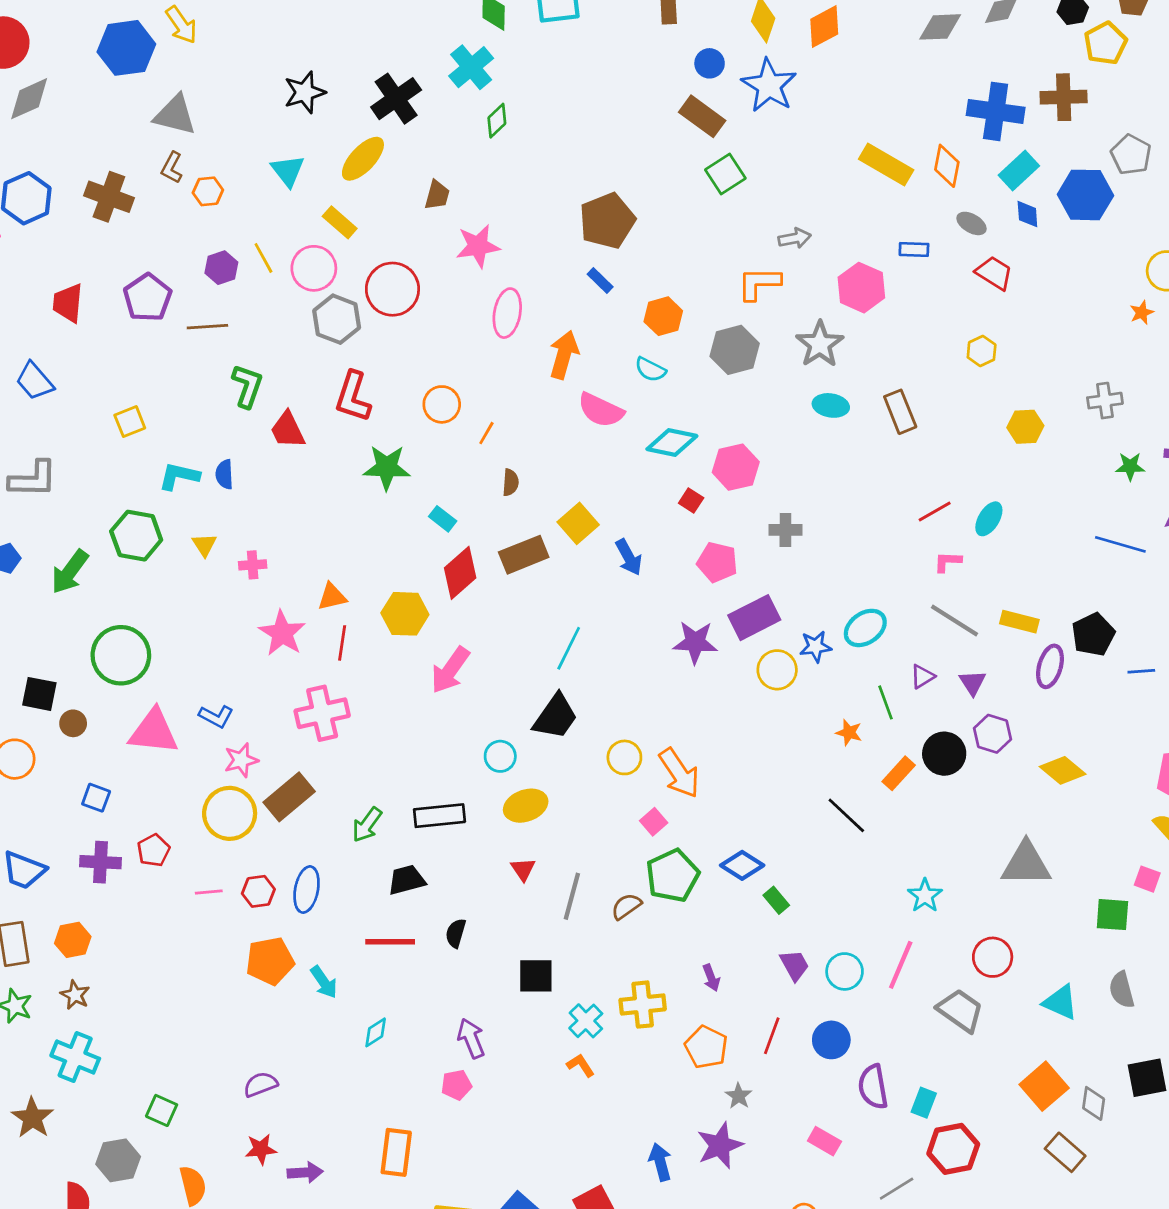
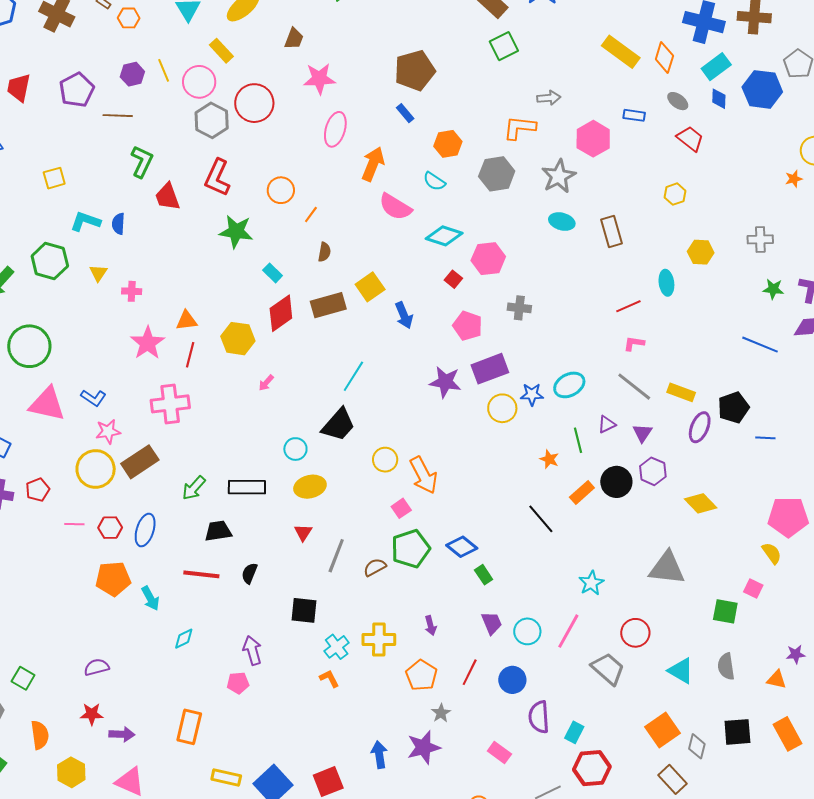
cyan ellipse: (989, 519) -> (666, 283), moved, turned -45
pink arrow: (450, 670) -> (266, 383), size x0.5

